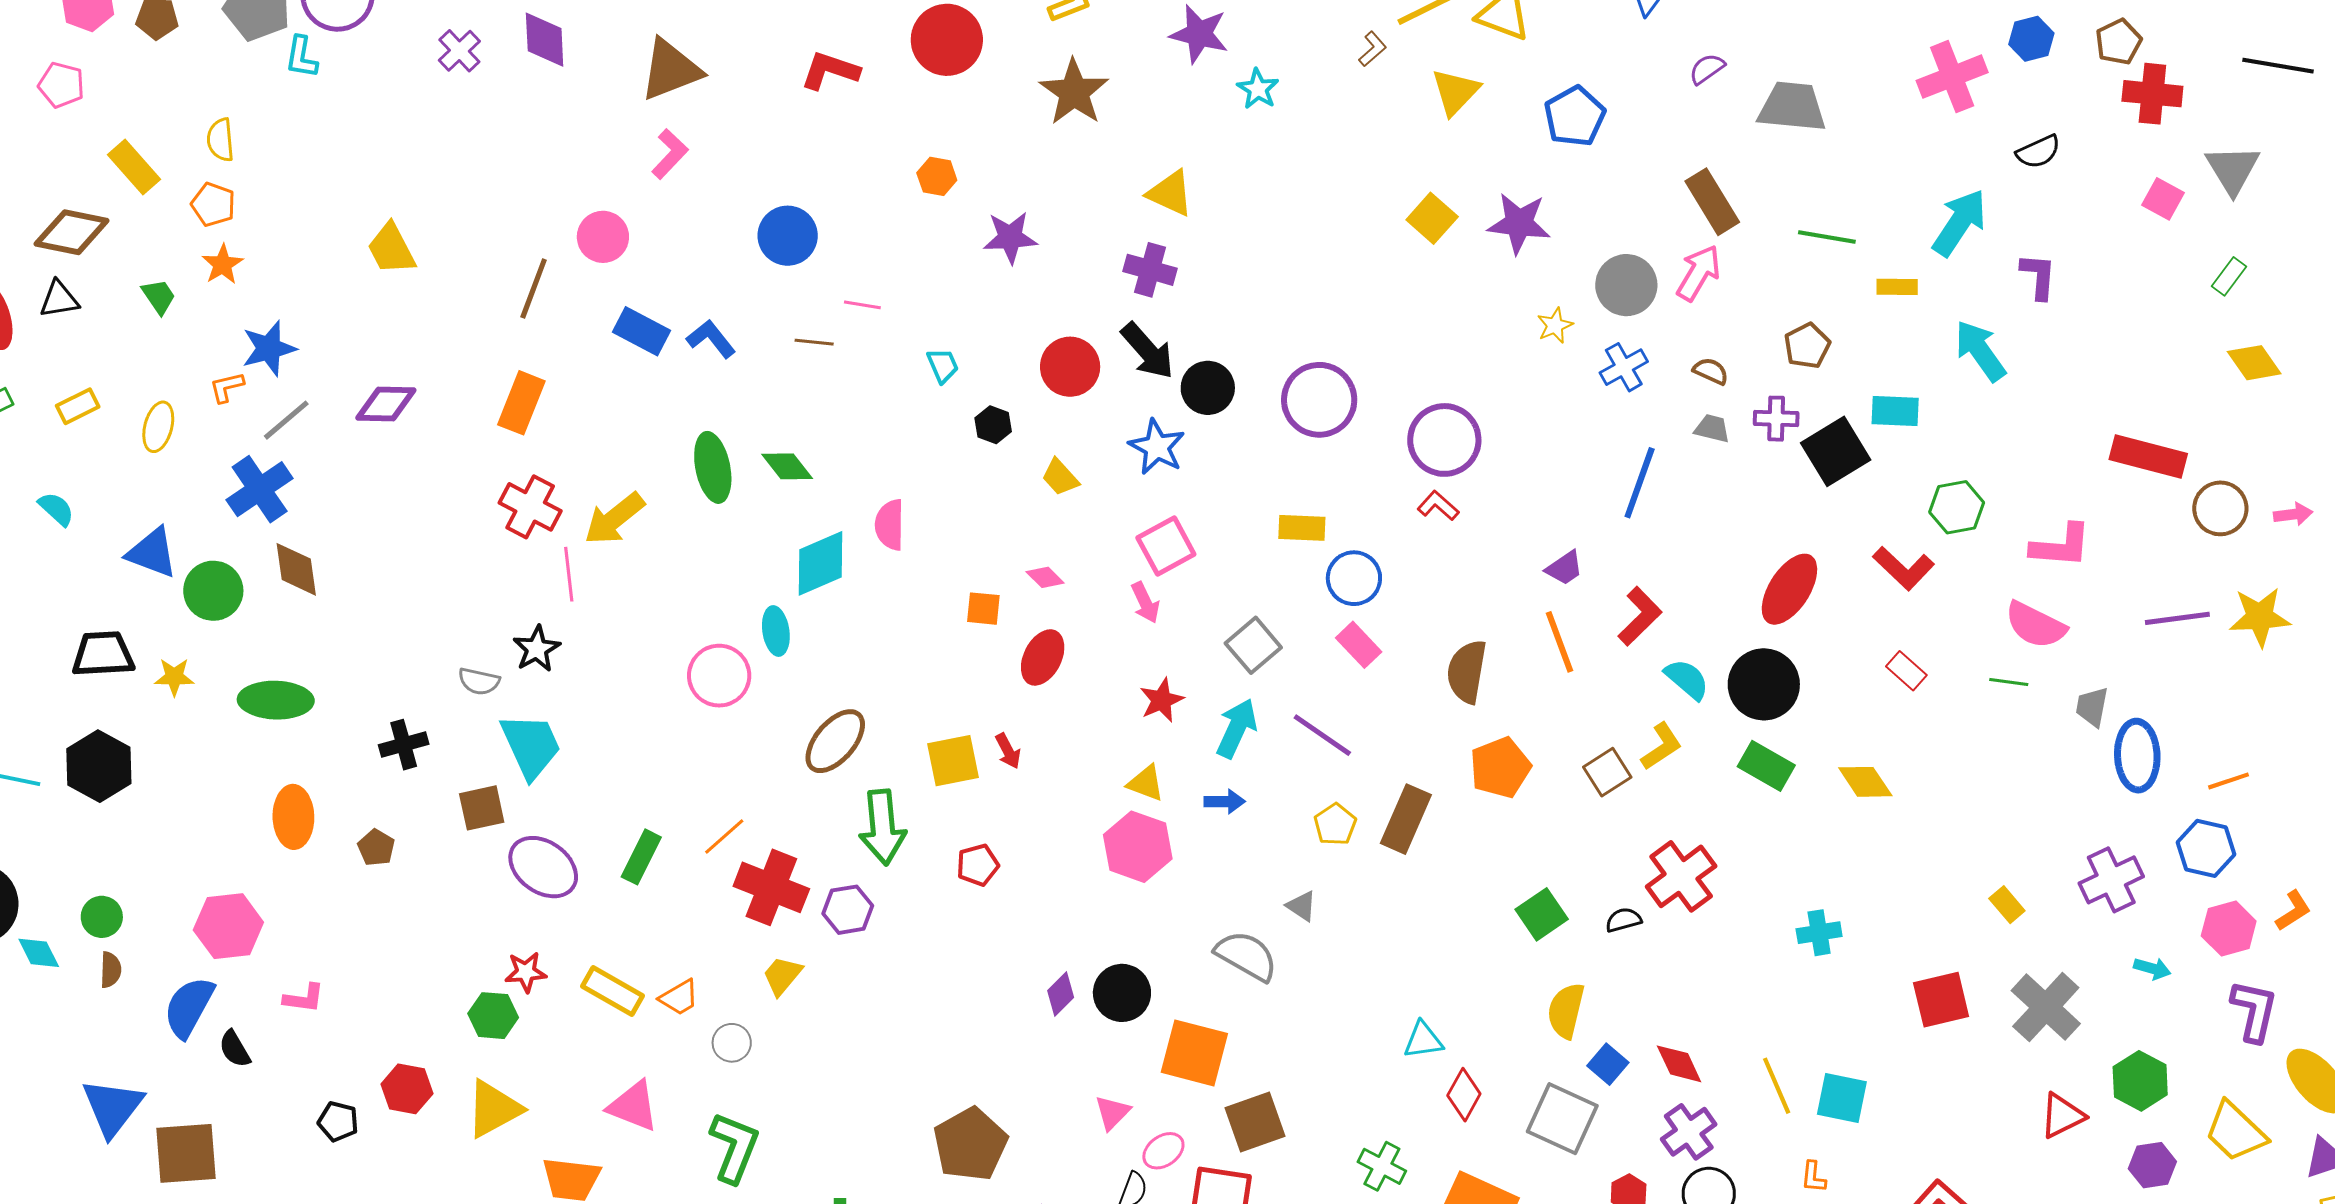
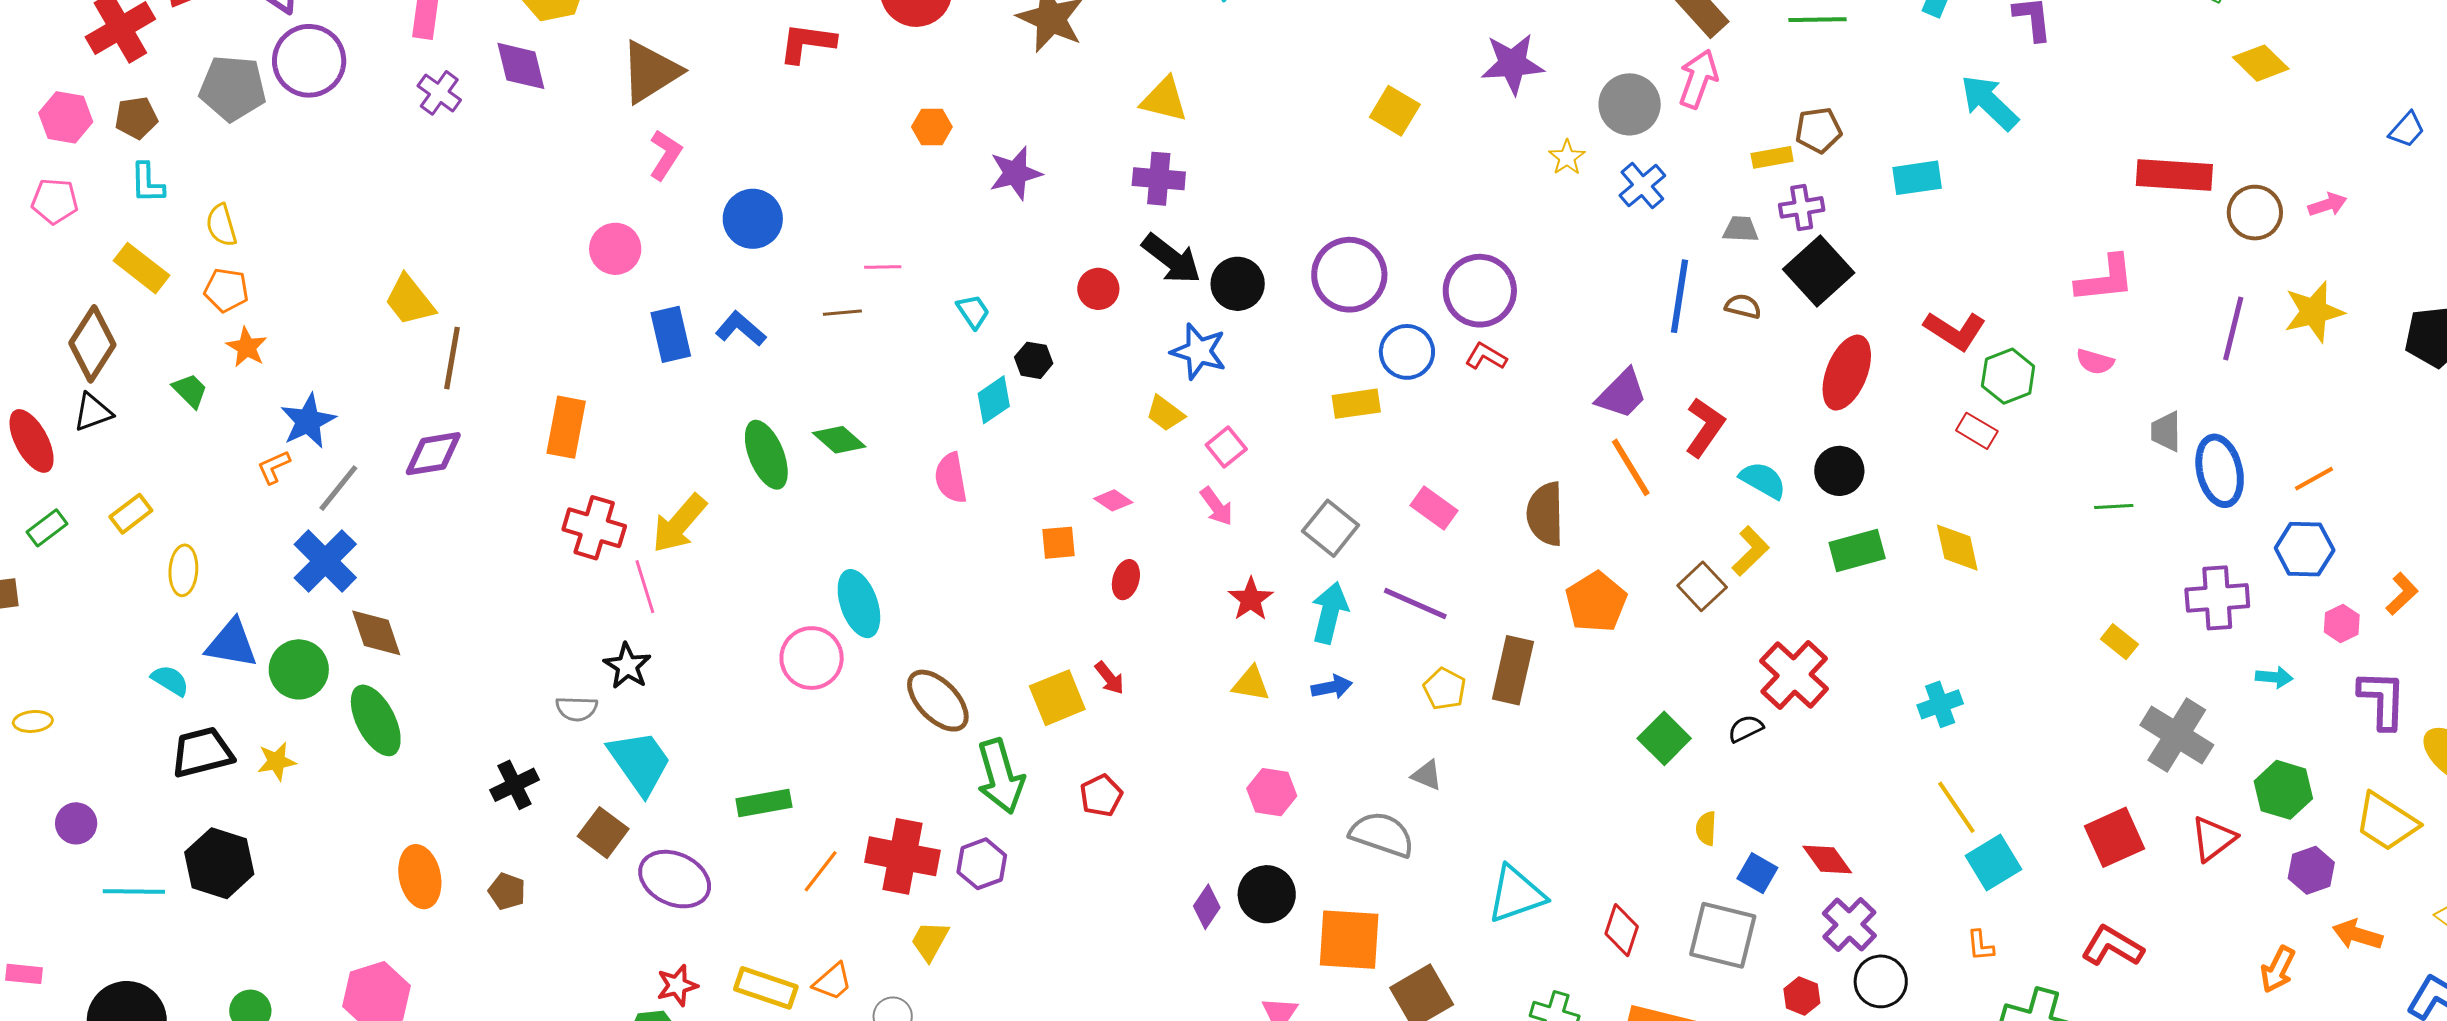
cyan L-shape: (301, 57) -> (147, 183), moved
yellow square: (1432, 218) -> (1395, 111), moved
brown diamond: (72, 232) -> (92, 344), turned -58
blue circle: (788, 236) -> (753, 219), moved
yellow rectangle: (1897, 287) -> (1772, 157), moved
brown line: (534, 288) -> (452, 358), moved
blue rectangle: (641, 331) -> (671, 334), turned 60
brown pentagon: (1807, 346) -> (1818, 130), turned 30
red circle: (1070, 367) -> (1098, 289), size x0.7
brown semicircle: (1711, 371) -> (1743, 306), moved
yellow ellipse: (158, 427) -> (183, 570), moved
black square: (1836, 451) -> (1819, 271), moved
yellow trapezoid: (1060, 477) -> (1165, 413), moved
green hexagon: (1957, 507) -> (2008, 376), moved
cyan semicircle: (56, 509) -> (170, 680), moved
pink square: (1166, 546) -> (1226, 447), size x0.7
cyan diamond: (820, 563) -> (994, 400), moved, size x0.7
purple trapezoid: (1564, 568) -> (1622, 394), size x1.4
blue circle: (1354, 578) -> (1407, 352), moved
purple line: (2177, 618) -> (2233, 329), turned -58
pink semicircle: (2035, 625) -> (2095, 362), size x0.6
cyan ellipse: (776, 631) -> (859, 604), size x1.4
red ellipse: (1043, 657) -> (1126, 580), size x0.7
green line: (2009, 682) -> (2114, 506), moved
black circle: (1764, 684) -> (1839, 471), size x0.7
green ellipse: (276, 700) -> (376, 720), moved, turned 72
brown ellipse: (835, 741) -> (938, 701), turned -74
green rectangle: (1766, 766) -> (1857, 550), turned -34
yellow diamond: (1865, 782) -> (1957, 548), turned 32
brown square: (482, 808) -> (603, 833), turned -30
orange line: (724, 837) -> (821, 871), moved
pink hexagon: (1138, 847) -> (1272, 792), moved, size x0.7
green rectangle: (641, 857) -> (764, 803), moved, turned 64
purple cross: (2111, 880) -> (2217, 598), turned 32
pink hexagon: (2229, 928) -> (2342, 624), size x0.7
red square: (1941, 1000) -> (2115, 837), moved
yellow semicircle: (1566, 1011) -> (1706, 828), size x0.6
cyan triangle: (1423, 1040) -> (1516, 894), moved, size x1.5
yellow line: (1777, 1086) -> (1956, 807), moved
cyan square: (1842, 1098) -> (1994, 863), turned -32

